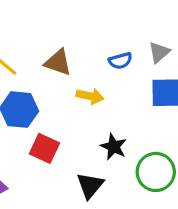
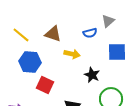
gray triangle: (159, 52) -> (108, 21), moved
black star: (114, 147) -> (92, 75), moved

